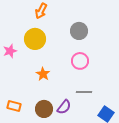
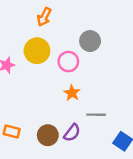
pink circle: (80, 61) -> (68, 62), moved
orange star: (43, 74) -> (72, 93), moved

